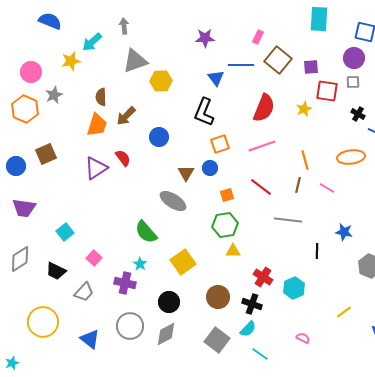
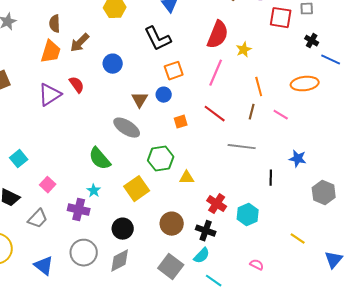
yellow star: (304, 109) -> (244, 50), moved
black L-shape: (204, 112) -> (158, 39), turned -48
pink line: (262, 146) -> (216, 73), turned -48
green hexagon: (225, 225) -> (161, 159), moved
yellow line: (344, 312) -> (298, 239), turned 70

